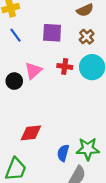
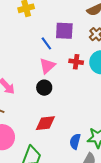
blue line: (15, 35) -> (46, 43), moved
black circle: (14, 81) -> (44, 88), moved

